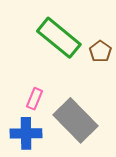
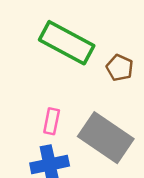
brown pentagon: (100, 51) -> (120, 68), moved

